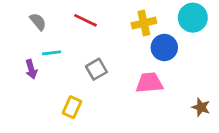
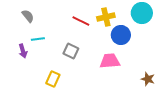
red line: (86, 20) -> (81, 21), moved
gray square: (96, 69) -> (71, 51), turned -35

